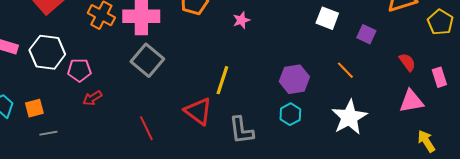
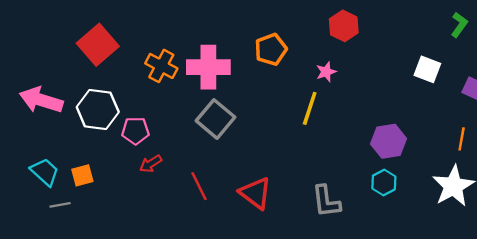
orange line: (345, 70) -> (462, 139), moved, turned 54
yellow line: (222, 80) -> (310, 108), moved
red triangle: (198, 111) -> (256, 193), moved
red line: (146, 128) -> (199, 186), moved
gray line: (48, 133) -> (60, 205), moved

